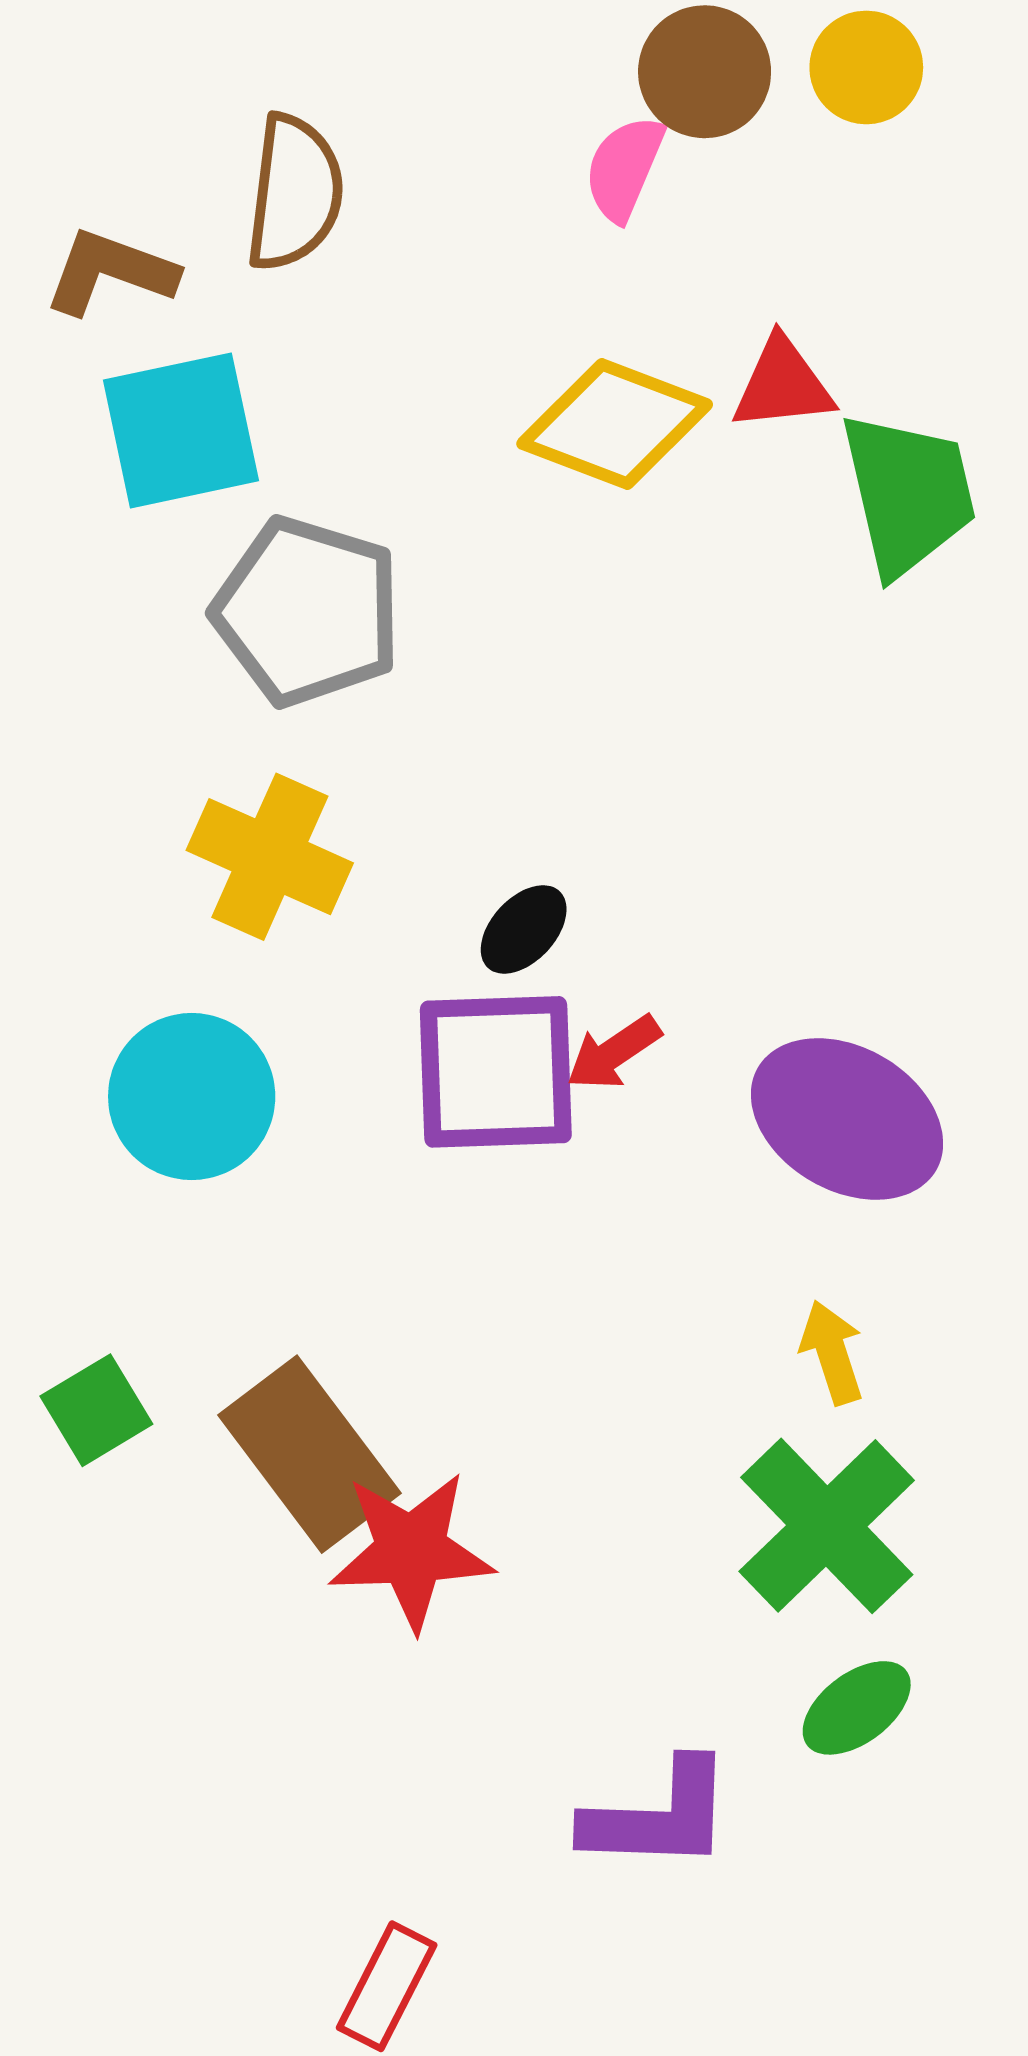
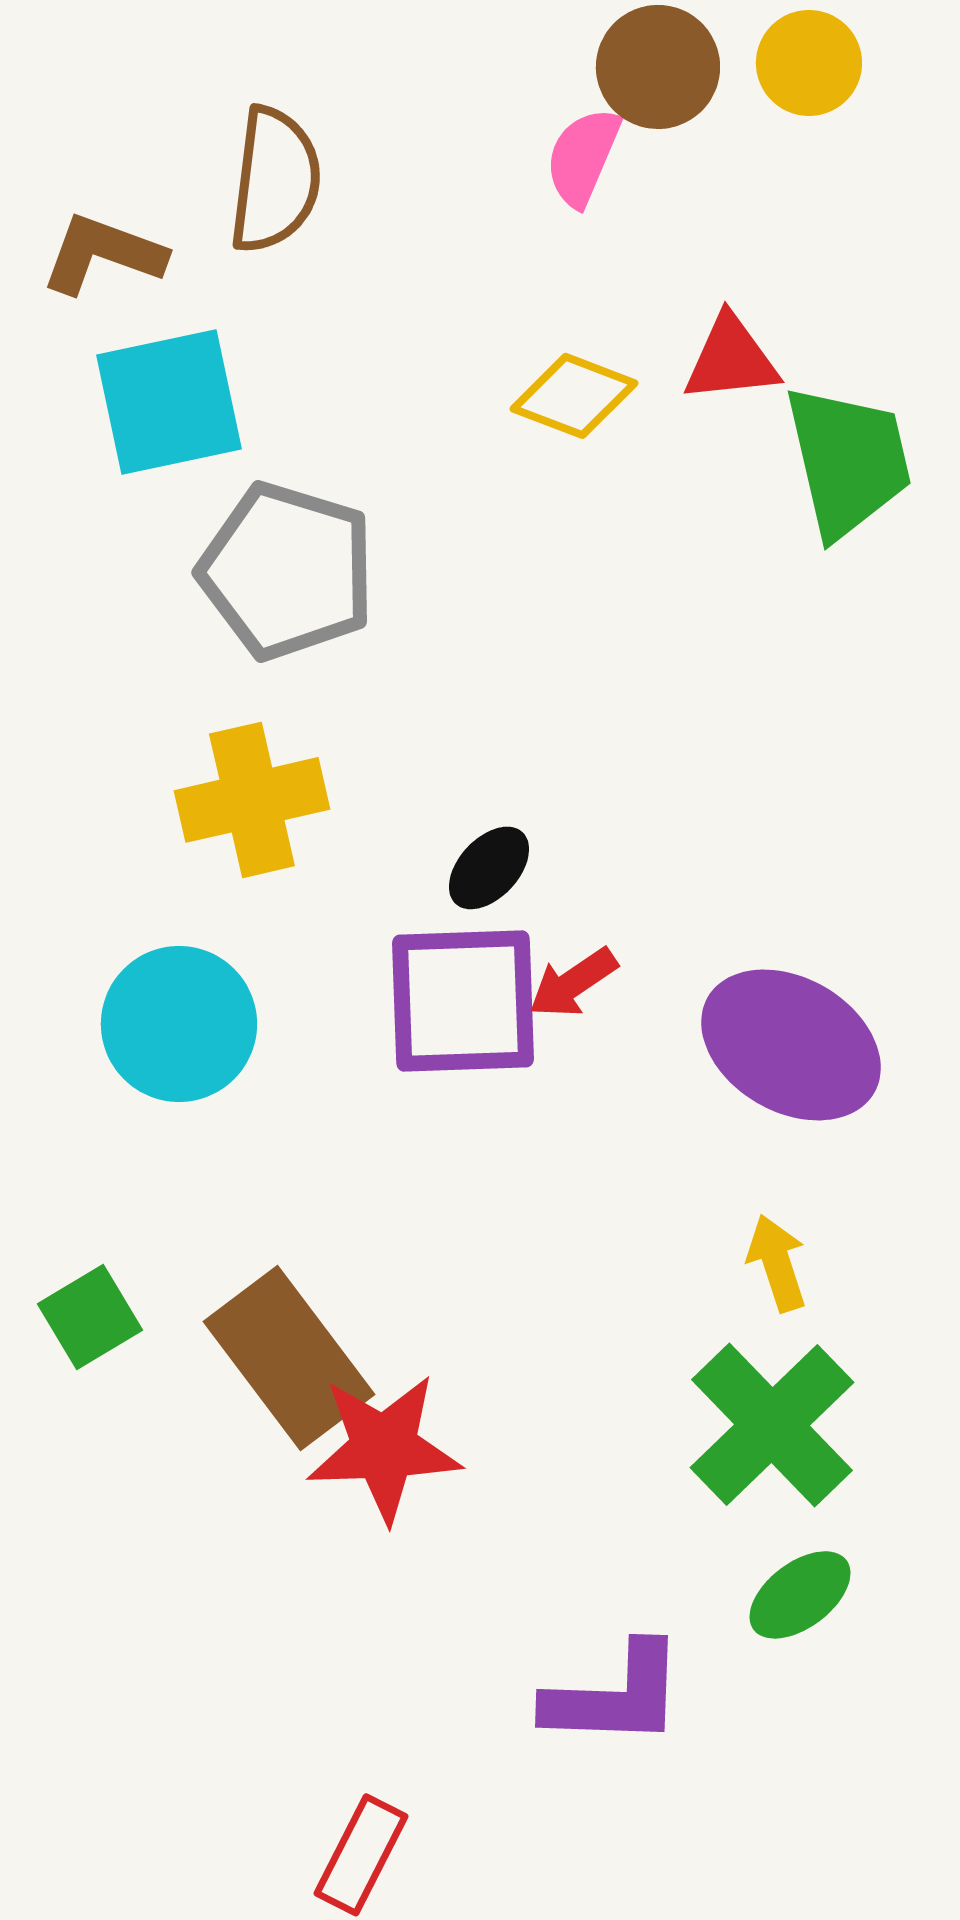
yellow diamond: (615, 424) -> (574, 396), size x0.7
yellow cross: (270, 857) -> (252, 800), turned -37

